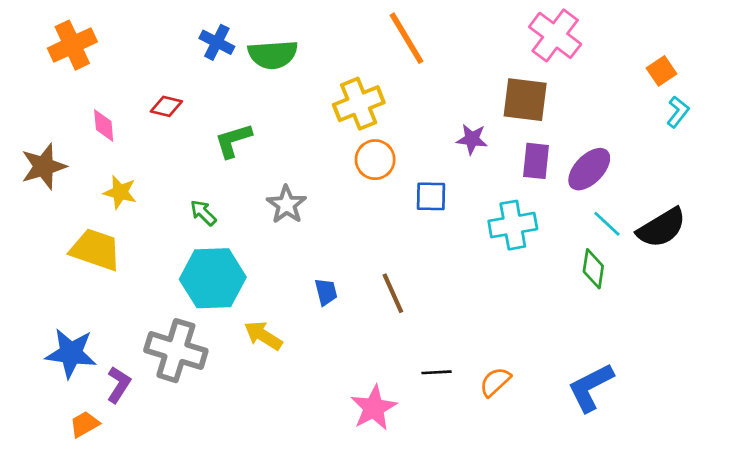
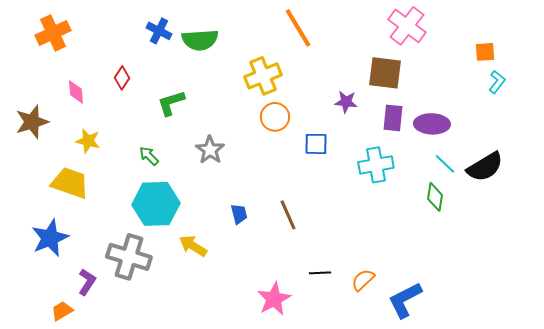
orange square: (661, 71) -> (485, 52), turned 30
red diamond: (166, 106) -> (122, 78), turned -70
purple ellipse: (589, 169) -> (432, 124), turned 48
blue star: (71, 353) -> (50, 238), moved, turned -30
blue L-shape: (591, 387) -> (405, 300), moved

